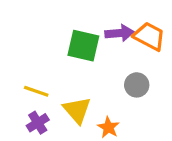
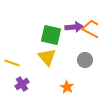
yellow line: (36, 91) -> (12, 63), moved
yellow triangle: (77, 110) -> (47, 57), moved

